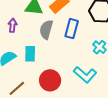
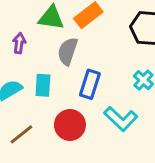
blue rectangle: (72, 29) -> (90, 84), moved

